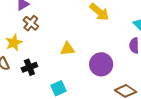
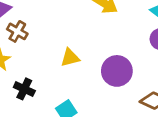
black cross: (29, 67) -> (24, 89), turned -35

